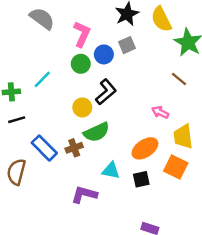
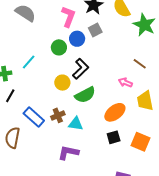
pink L-shape: (82, 34) -> (68, 17), moved
brown line: (179, 79) -> (140, 64), moved
black line: (17, 120) -> (10, 96), turned -40
green semicircle: (97, 132) -> (85, 95), moved
orange square: (176, 167) -> (140, 142), moved
cyan triangle: (111, 171) -> (76, 124), moved

